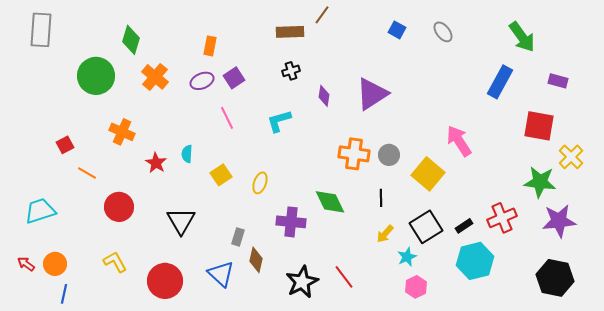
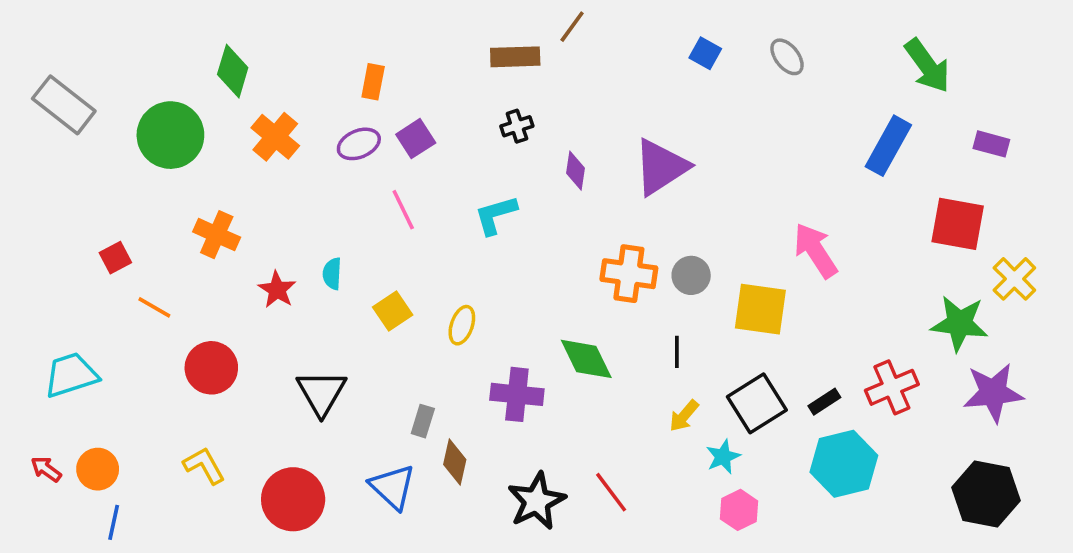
gray rectangle: (41, 30) -> (64, 105), moved, turned -56
yellow square: (428, 174) -> (760, 309), turned -32

